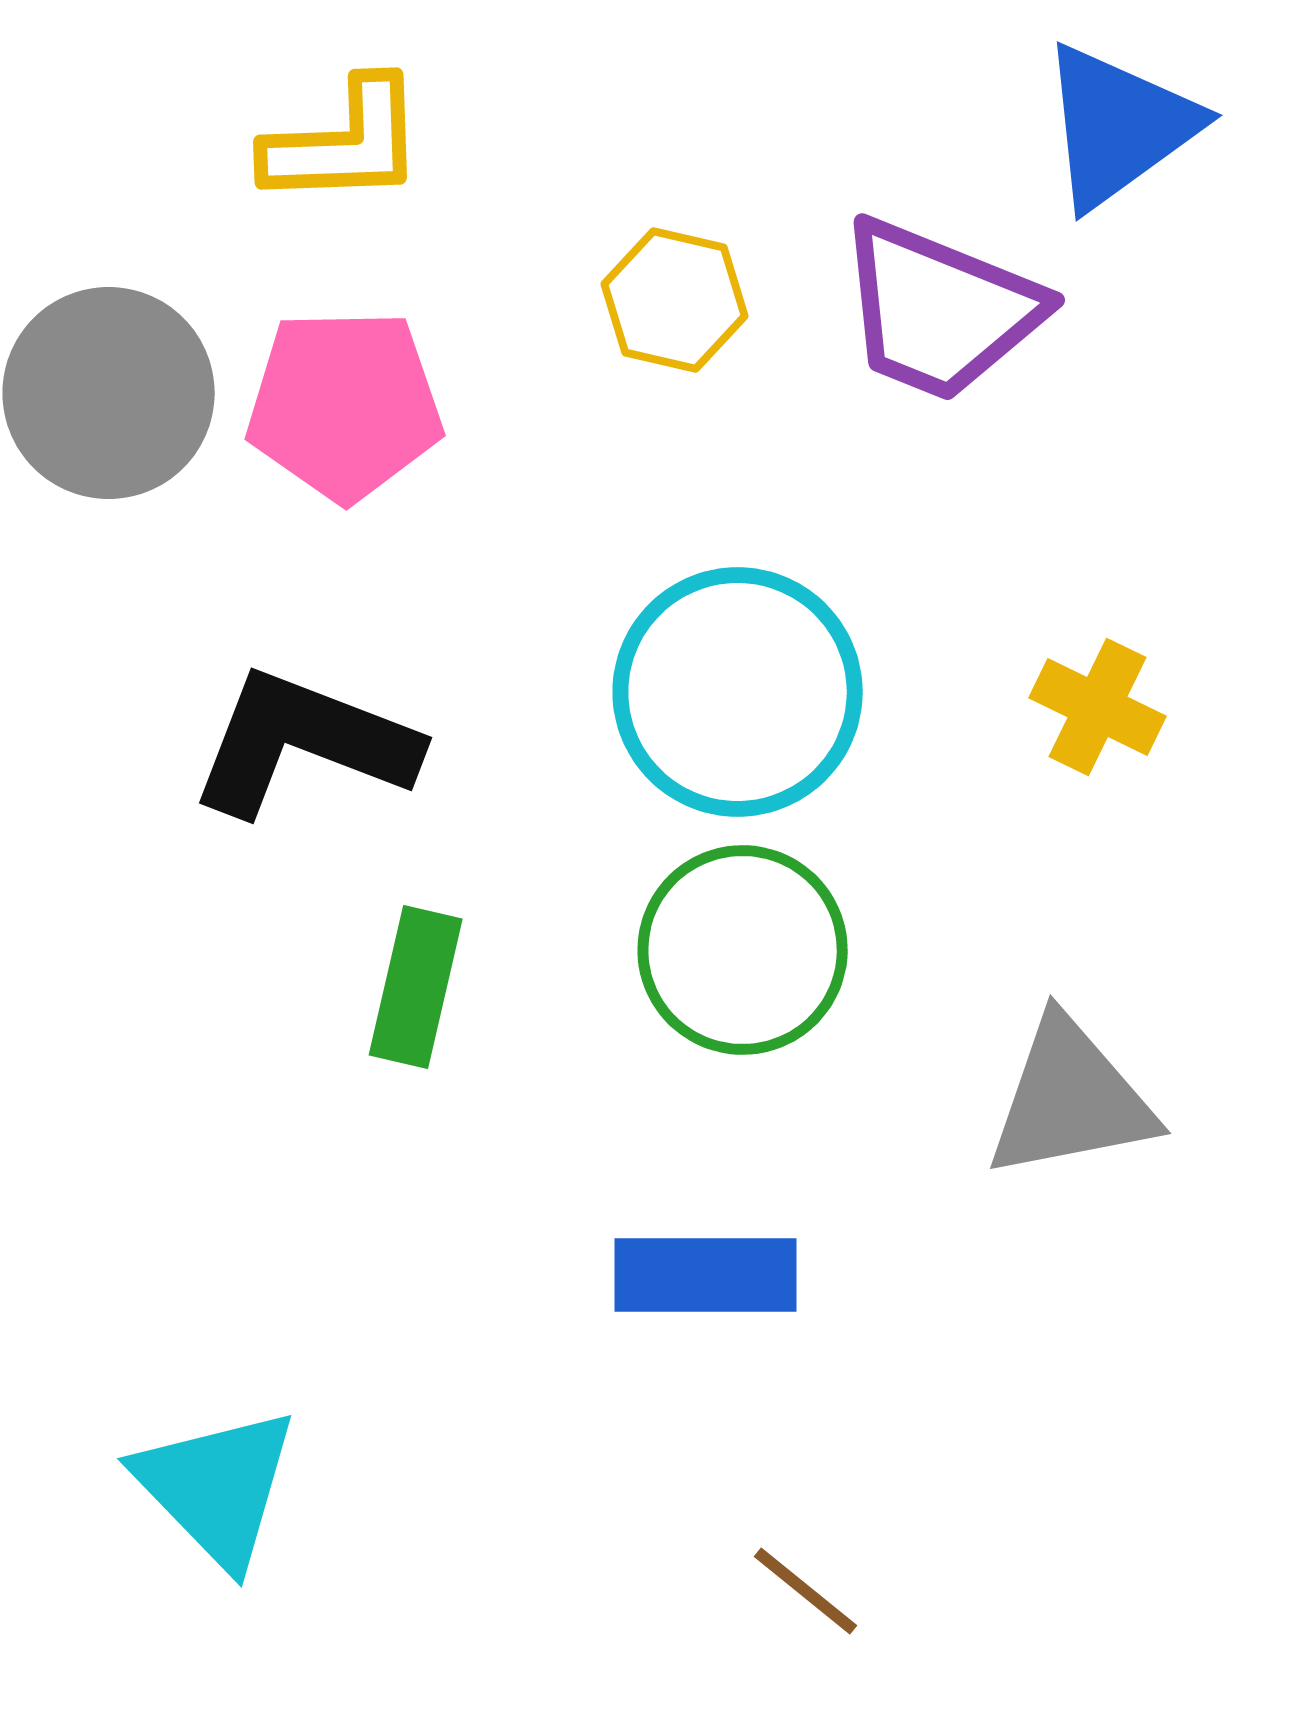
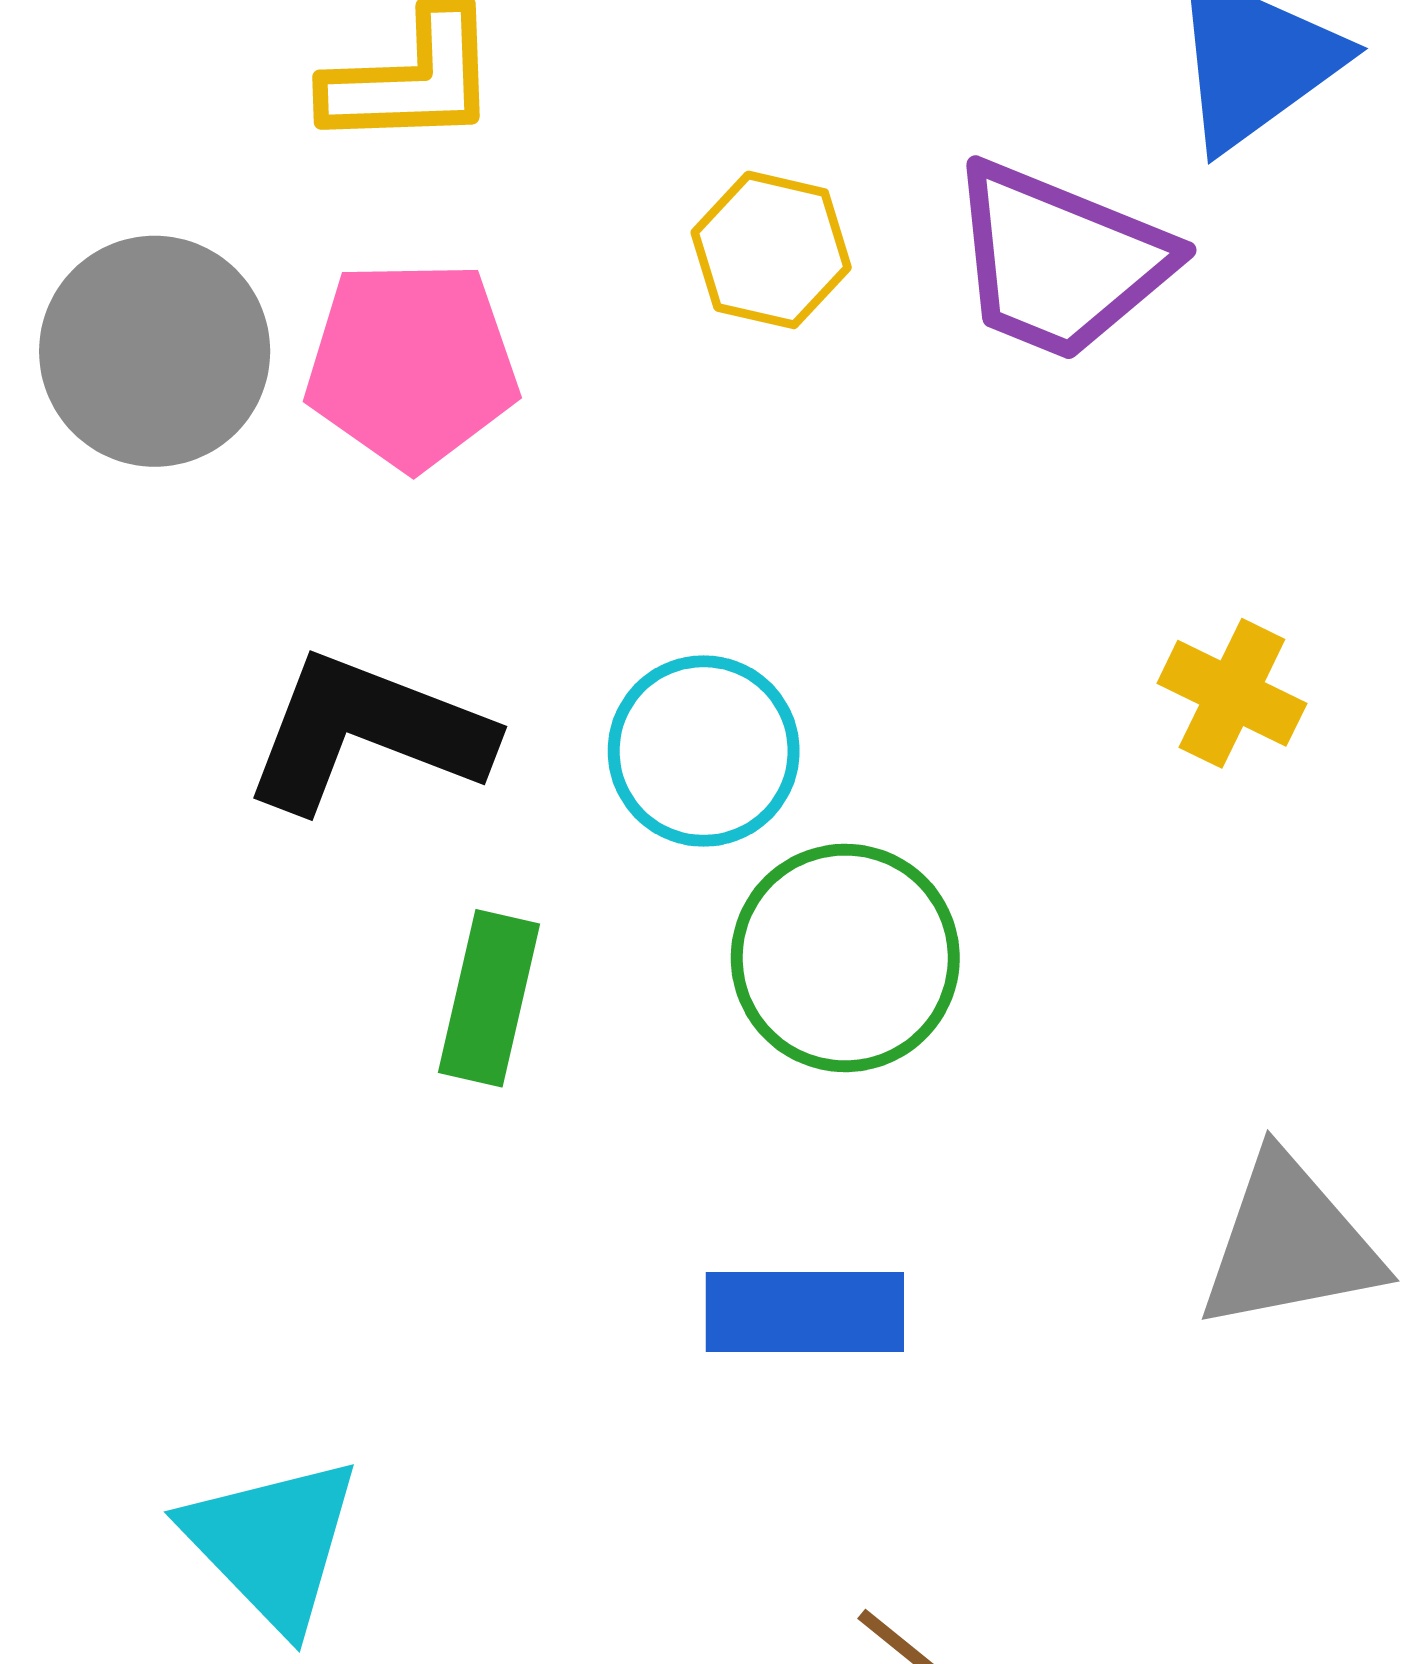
cyan circle: (738, 692) -> (704, 751), moved, size x0.7
gray triangle: (1071, 1099) -> (1290, 1243), moved

